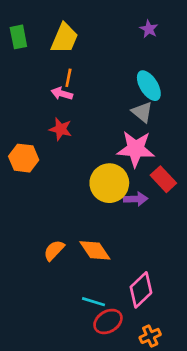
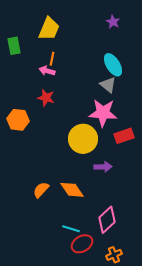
green rectangle: (18, 37) -> (14, 46), moved
red rectangle: (163, 179) -> (124, 136), turned -66
purple arrow: (136, 199) -> (103, 167), moved

